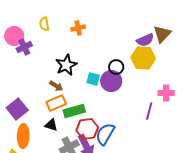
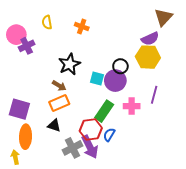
orange cross: (78, 28) -> (82, 26), turned 32
brown triangle: (162, 34) -> (163, 17), moved
pink cross: (166, 93) -> (132, 106), moved
purple square: (17, 109) -> (19, 109), turned -35
green rectangle: (74, 111) -> (104, 111), moved, turned -40
purple line: (149, 111) -> (154, 95), moved
blue semicircle: (105, 134) -> (109, 135), size x0.6

